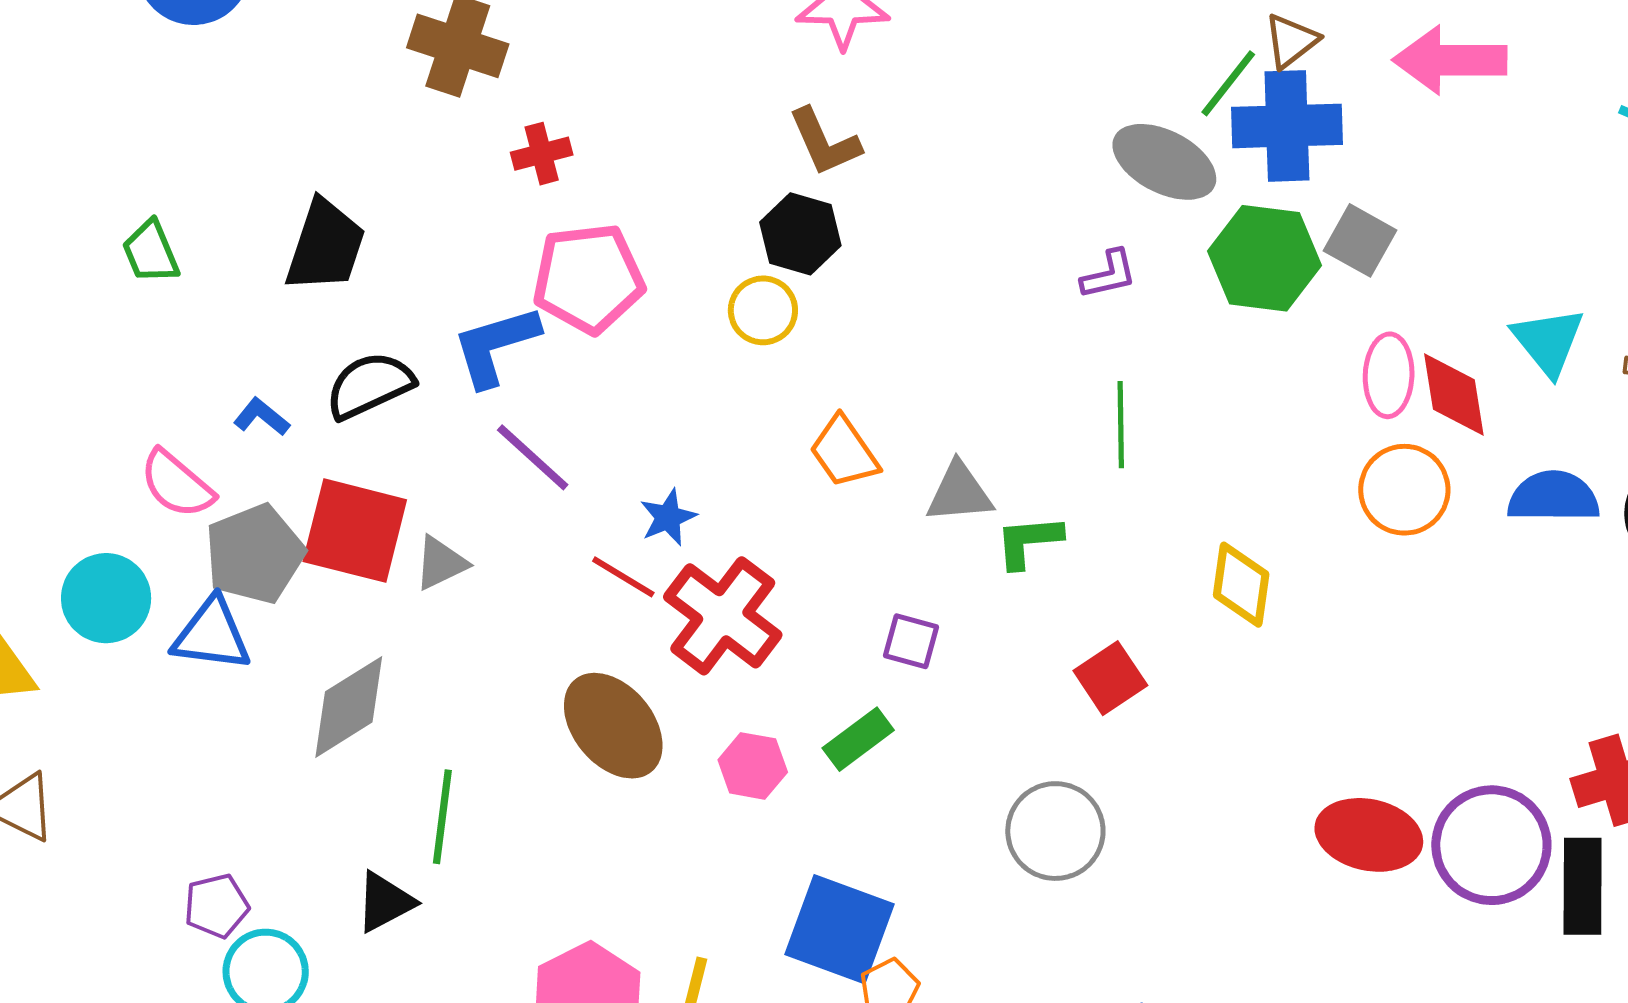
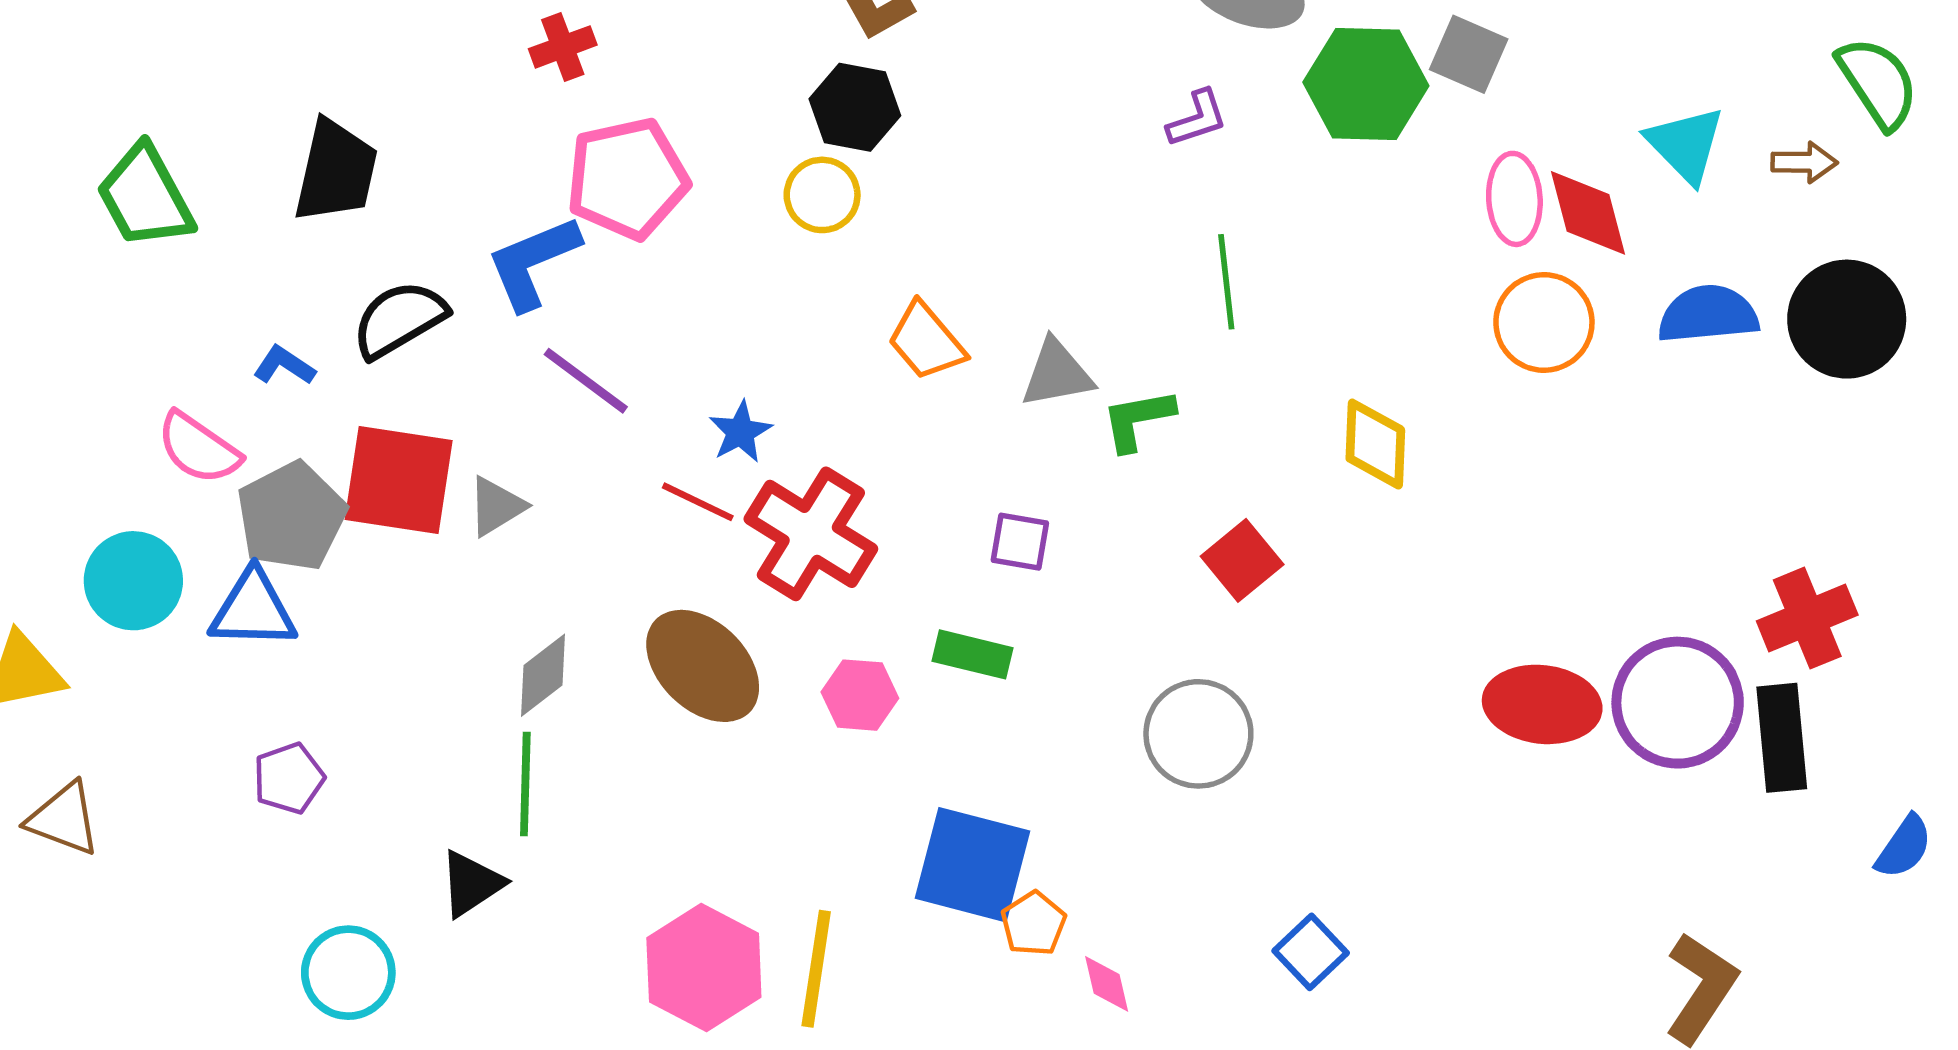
green trapezoid: (151, 252) -> (145, 197), size x1.5
gray diamond: (349, 707) -> (543, 675), moved, size x0.7
green rectangle: (858, 739) -> (972, 654), turned 56
purple pentagon: (216, 906) -> (289, 778), moved

